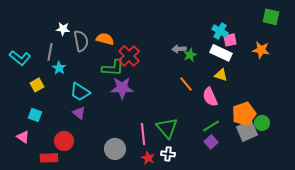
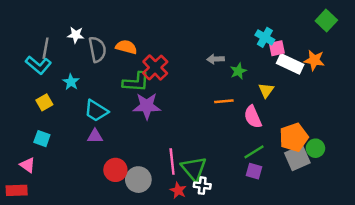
green square: (271, 17) -> (326, 20), turned 30
gray line: (50, 52) -> (46, 48), moved
white rectangle: (221, 53) -> (290, 64), moved
green star: (190, 55) -> (238, 71), moved
cyan L-shape: (20, 58) -> (38, 65), moved
yellow triangle: (221, 75) -> (266, 90), turned 48
orange line: (186, 84) -> (224, 101), turned -56
purple triangle: (79, 113) -> (95, 136), turned -40
green triangle: (167, 128) -> (194, 169), moved
red circle: (64, 141) -> (115, 170), moved
purple square: (211, 142) -> (254, 171), turned -32
red rectangle: (49, 158) -> (17, 190), moved

